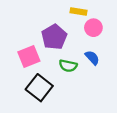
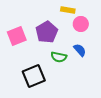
pink square: (29, 56) -> (17, 36), moved
black square: (39, 88) -> (34, 76), turned 30

